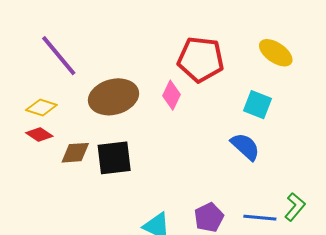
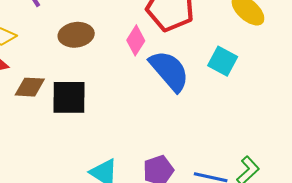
brown ellipse: (113, 97) -> (76, 35), size x0.7
blue semicircle: (245, 147) -> (169, 71), moved, size x1.4

